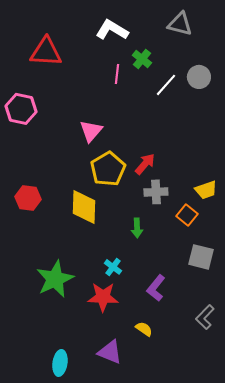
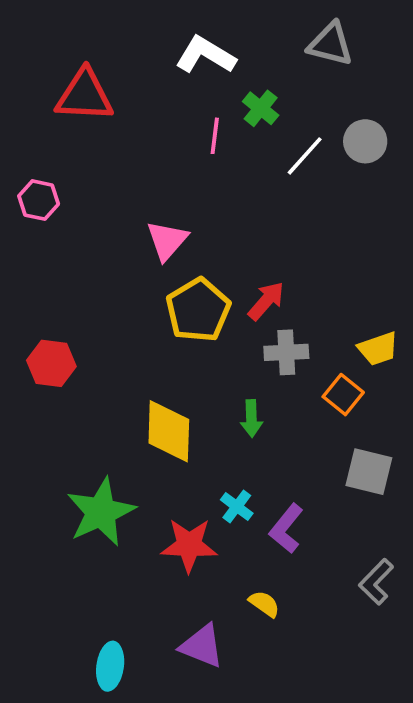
pink hexagon: (21, 109) -> (39, 200), size x0.7
yellow diamond: (84, 207) -> (169, 431), moved
cyan cross: (113, 267) -> (237, 507), moved

